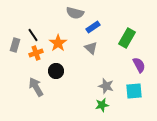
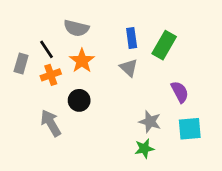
gray semicircle: (75, 13) -> (76, 28), moved
blue rectangle: (93, 27) -> (132, 38), turned -64
green rectangle: (127, 38) -> (164, 45), moved
purple semicircle: (139, 65) -> (180, 92), moved

